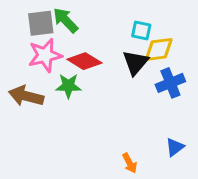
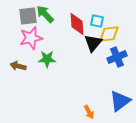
red diamond: (84, 61) -> (77, 24), moved, turned 55
brown arrow: (26, 96) -> (18, 66), size x0.7
blue triangle: (175, 147) -> (120, 101), size x1.6

